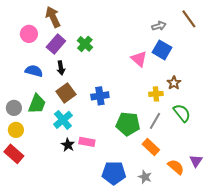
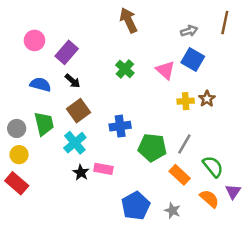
brown arrow: (53, 17) -> (128, 20), moved
brown line: (189, 19) -> (225, 23), turned 48
green cross: (85, 44) -> (125, 69), moved
black arrow: (61, 68) -> (73, 81), turned -40
yellow cross: (156, 94) -> (186, 101), moved
blue cross: (100, 96) -> (120, 126), moved
green trapezoid: (37, 104) -> (44, 124), turned -35
green semicircle: (182, 113) -> (213, 167), moved
blue pentagon: (114, 173) -> (136, 206), turned -30

